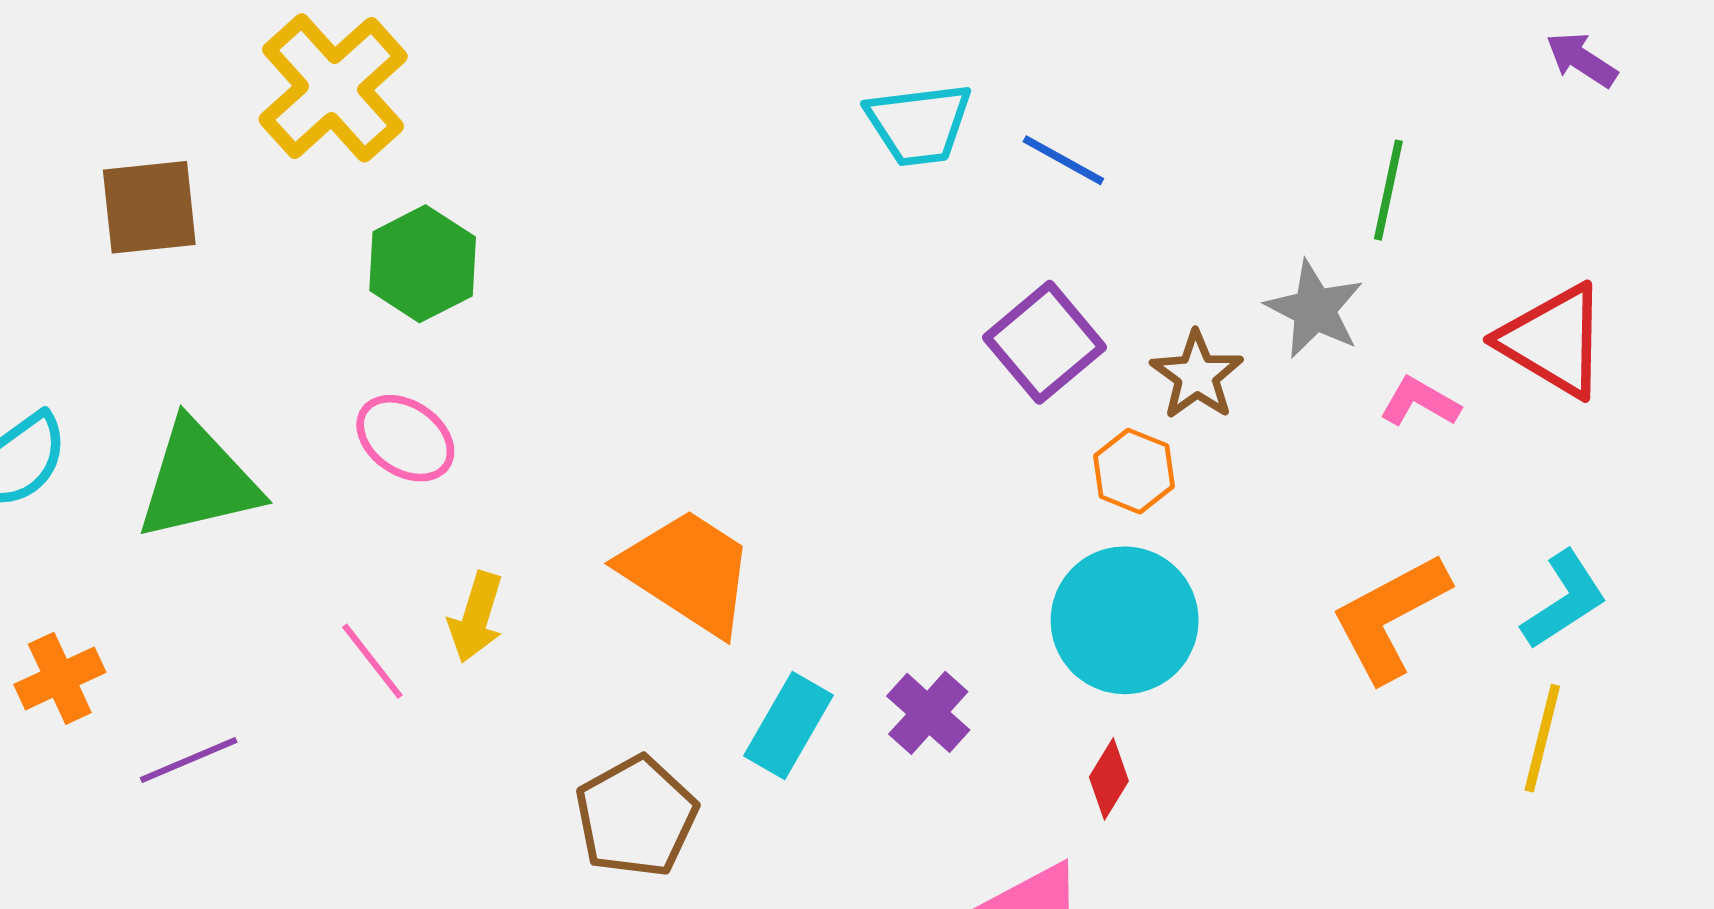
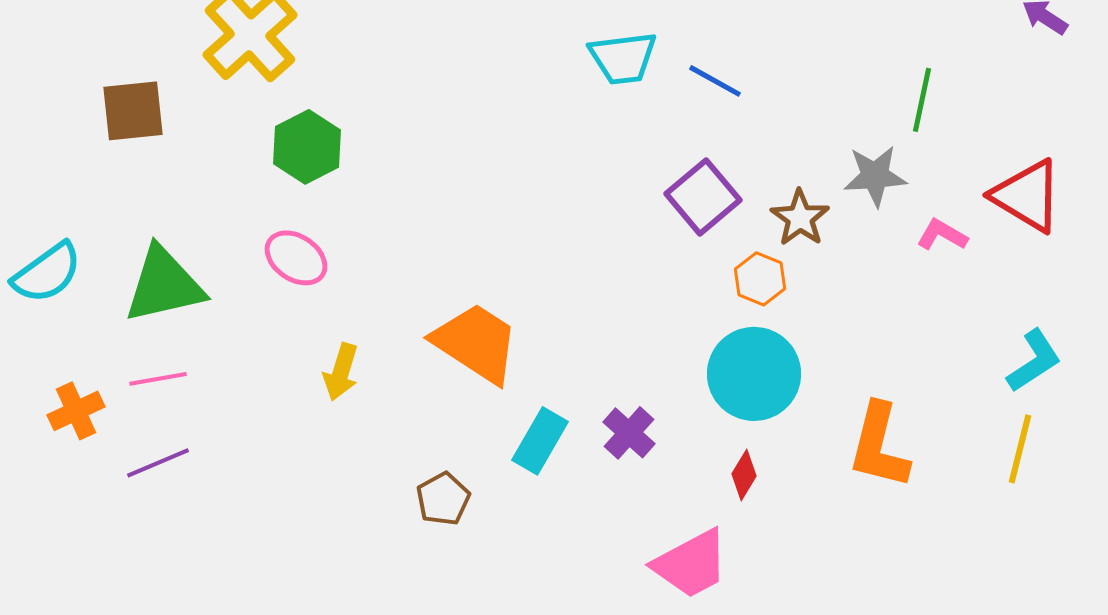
gray star: (1315, 309) -> (875, 176), turned -30
orange L-shape: (1390, 617) -> (879, 446), moved, turned -48
pink line: (372, 661) -> (158, 379), moved, turned -62
brown pentagon: (636, 817) -> (443, 499), size x0.7

